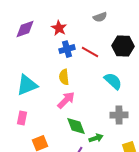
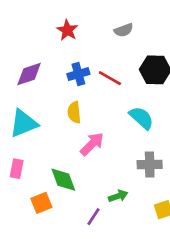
red star: (59, 28) -> (67, 30), moved
purple diamond: (25, 29) -> (29, 74), moved
pink arrow: (66, 100) -> (92, 144), moved
green diamond: (76, 126) -> (63, 180), moved

